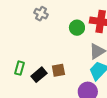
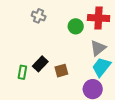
black rectangle: (39, 75) -> (40, 64), moved

